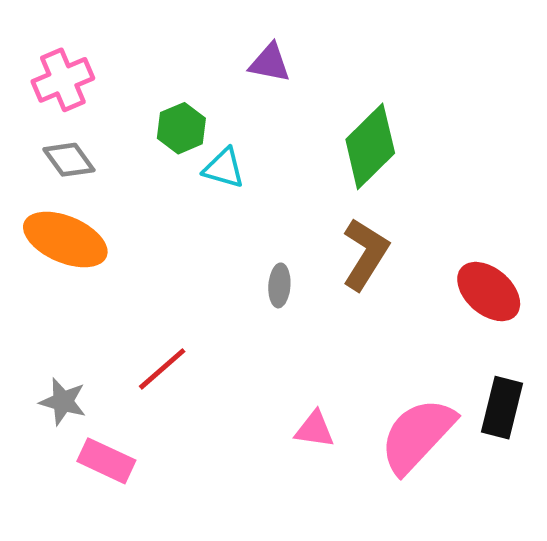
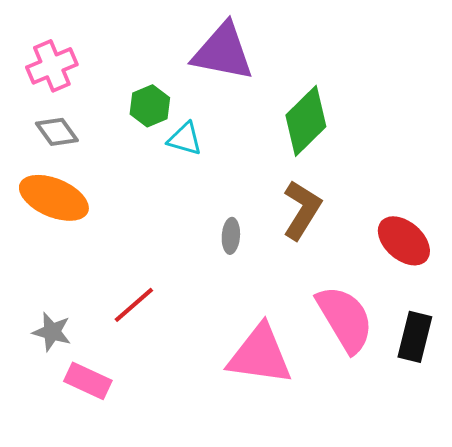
purple triangle: (270, 63) -> (223, 52), size x1.8
pink triangle: (314, 429) -> (260, 355), size x2.0
pink semicircle: (417, 435) -> (345, 319), moved, turned 106

